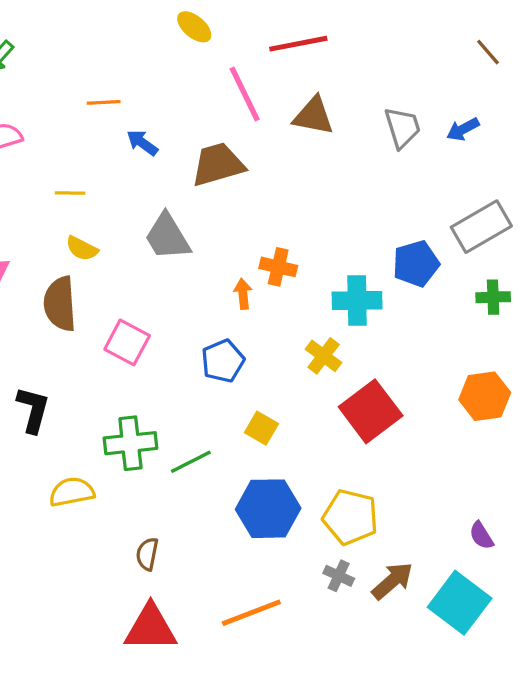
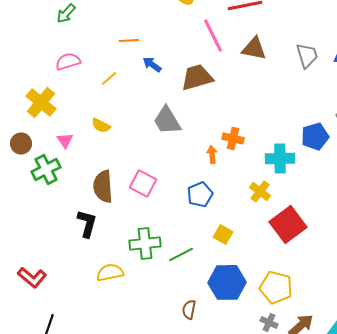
yellow line: (70, 193) -> (109, 78), moved, turned -42
yellow semicircle: (82, 248) -> (101, 125), moved
brown semicircle: (60, 304) -> (103, 186), moved
brown semicircle: (147, 554) -> (189, 309), moved

